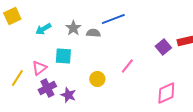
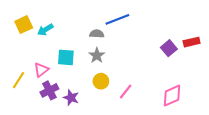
yellow square: (12, 16) -> (24, 25), moved
gray star: (73, 28) -> (97, 55), moved
pink line: (127, 66) -> (126, 91), moved

